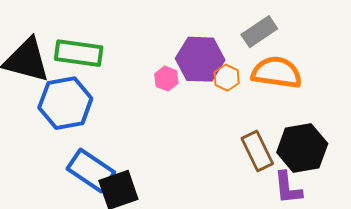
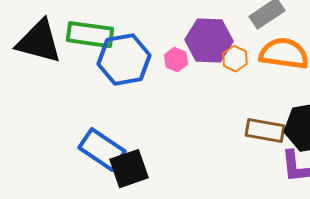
blue hexagon: (65, 103) -> (124, 60), moved
brown rectangle: (257, 151) -> (265, 131), turned -54

